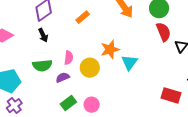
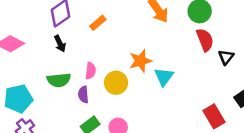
orange rectangle: (83, 17) -> (98, 23), moved
purple semicircle: (63, 77) -> (83, 95), turned -72
red rectangle: (171, 95) -> (214, 116), turned 42

